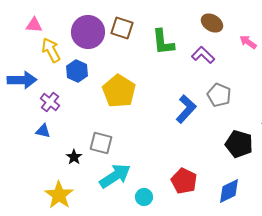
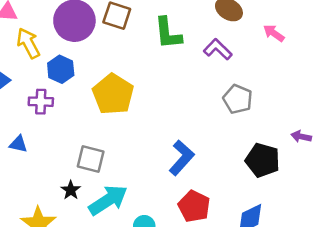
purple cross: (50, 102) -> (41, 102), moved, turned -36
blue L-shape: (186, 109) -> (182, 158), moved
black star: (74, 157) -> (71, 190), moved

